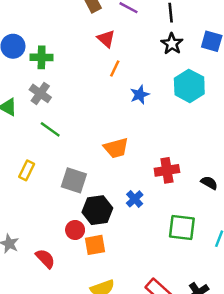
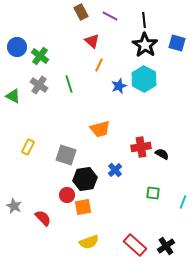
black star: (172, 44) -> (145, 45), size x1.4
green cross: (42, 57) -> (40, 56), turned 36
cyan hexagon: (189, 86) -> (144, 79), moved
green line: (50, 129) -> (69, 84), moved, turned 36
black semicircle: (209, 183) -> (162, 154), moved
green square: (182, 227) -> (153, 193), size x0.6

